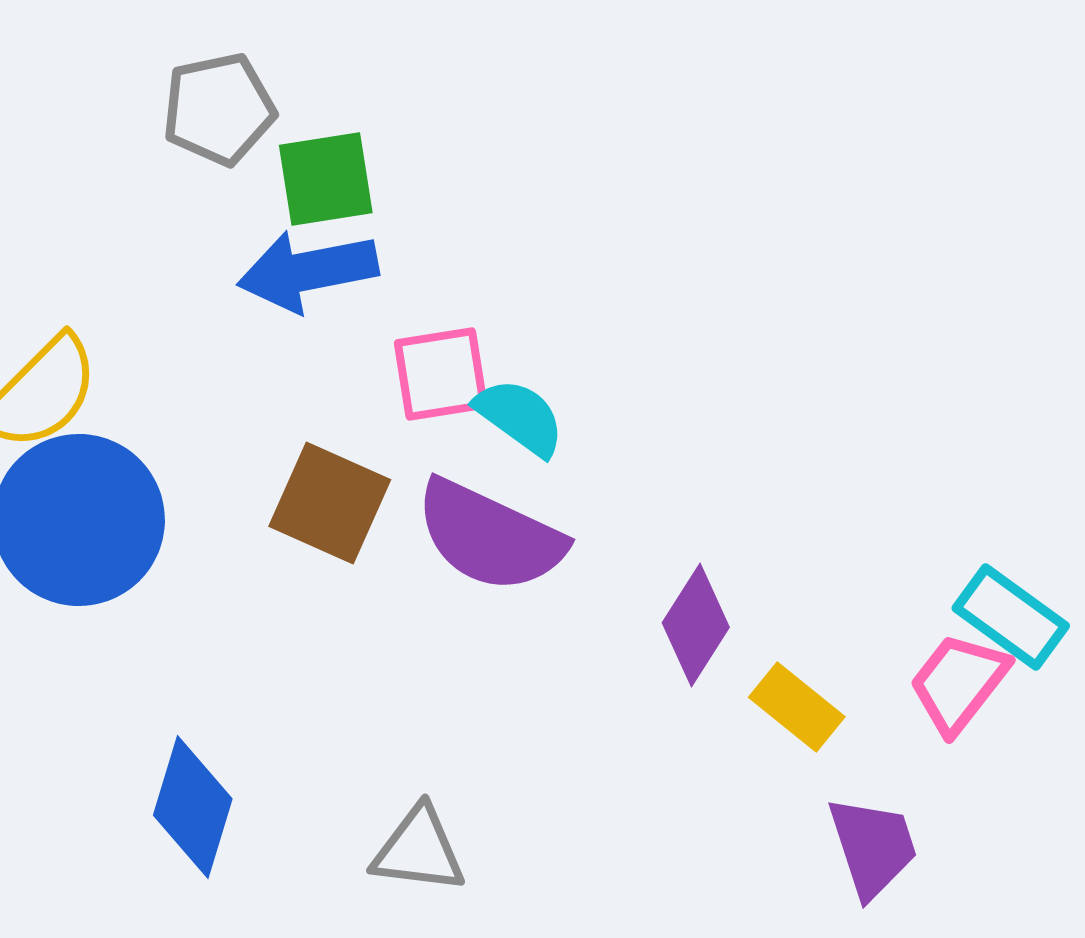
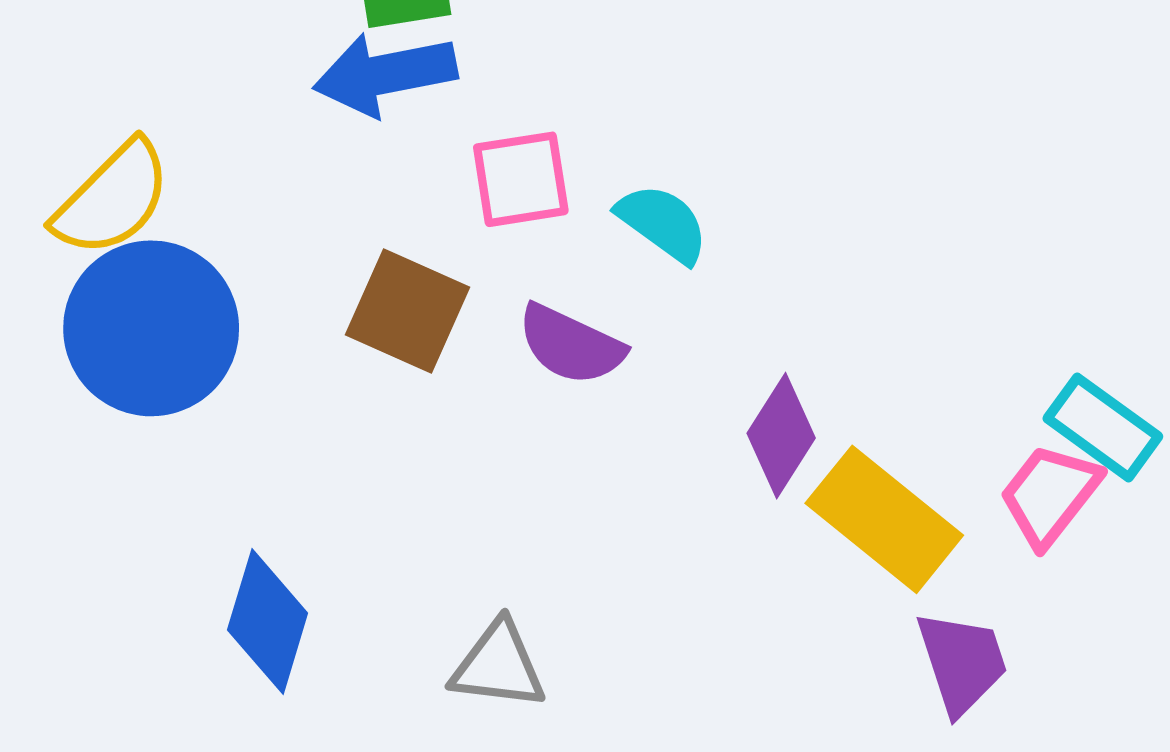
cyan semicircle: (520, 417) -> (663, 223), moved
purple semicircle: (490, 536) -> (571, 345), size x0.7
yellow rectangle: (797, 707) -> (884, 519), size x1.6

